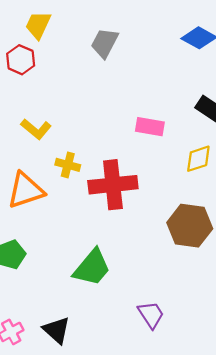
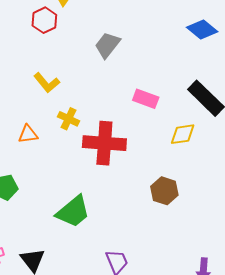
gray trapezoid: (105, 43) -> (107, 45), moved
orange triangle: (26, 190) -> (28, 134), size x0.6
brown hexagon: (190, 226) -> (164, 191), size x0.7

